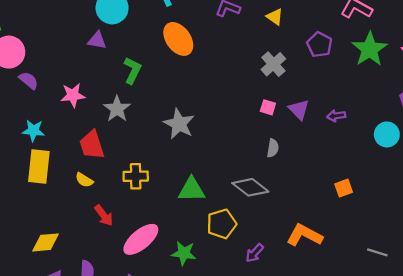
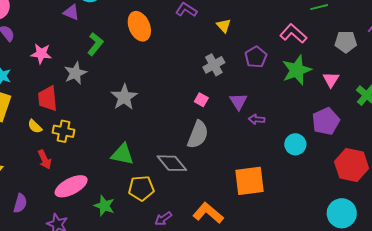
purple triangle: (299, 110) -> (238, 101), moved
gray semicircle: (273, 148) -> (198, 135), size x1.8
yellow cross: (136, 176) -> (64, 131), moved
orange square: (344, 188) -> (250, 181), size x2.0

